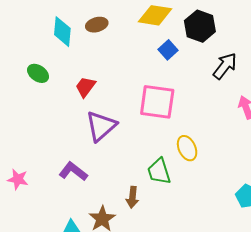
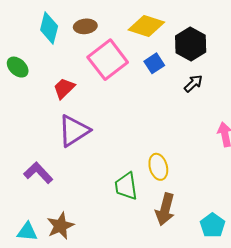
black arrow: (225, 66) -> (193, 83), moved, size x0.7
pink square: (157, 102) -> (108, 60), moved, turned 36
brown arrow: (132, 197) -> (165, 209), moved, size x1.4

